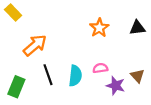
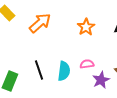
orange arrow: (35, 45) -> (40, 23), moved
purple star: (116, 86) -> (101, 80), turned 30

